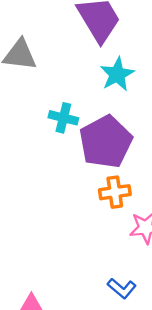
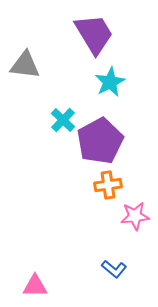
cyan cross: (63, 118) -> (63, 120), turned 30

